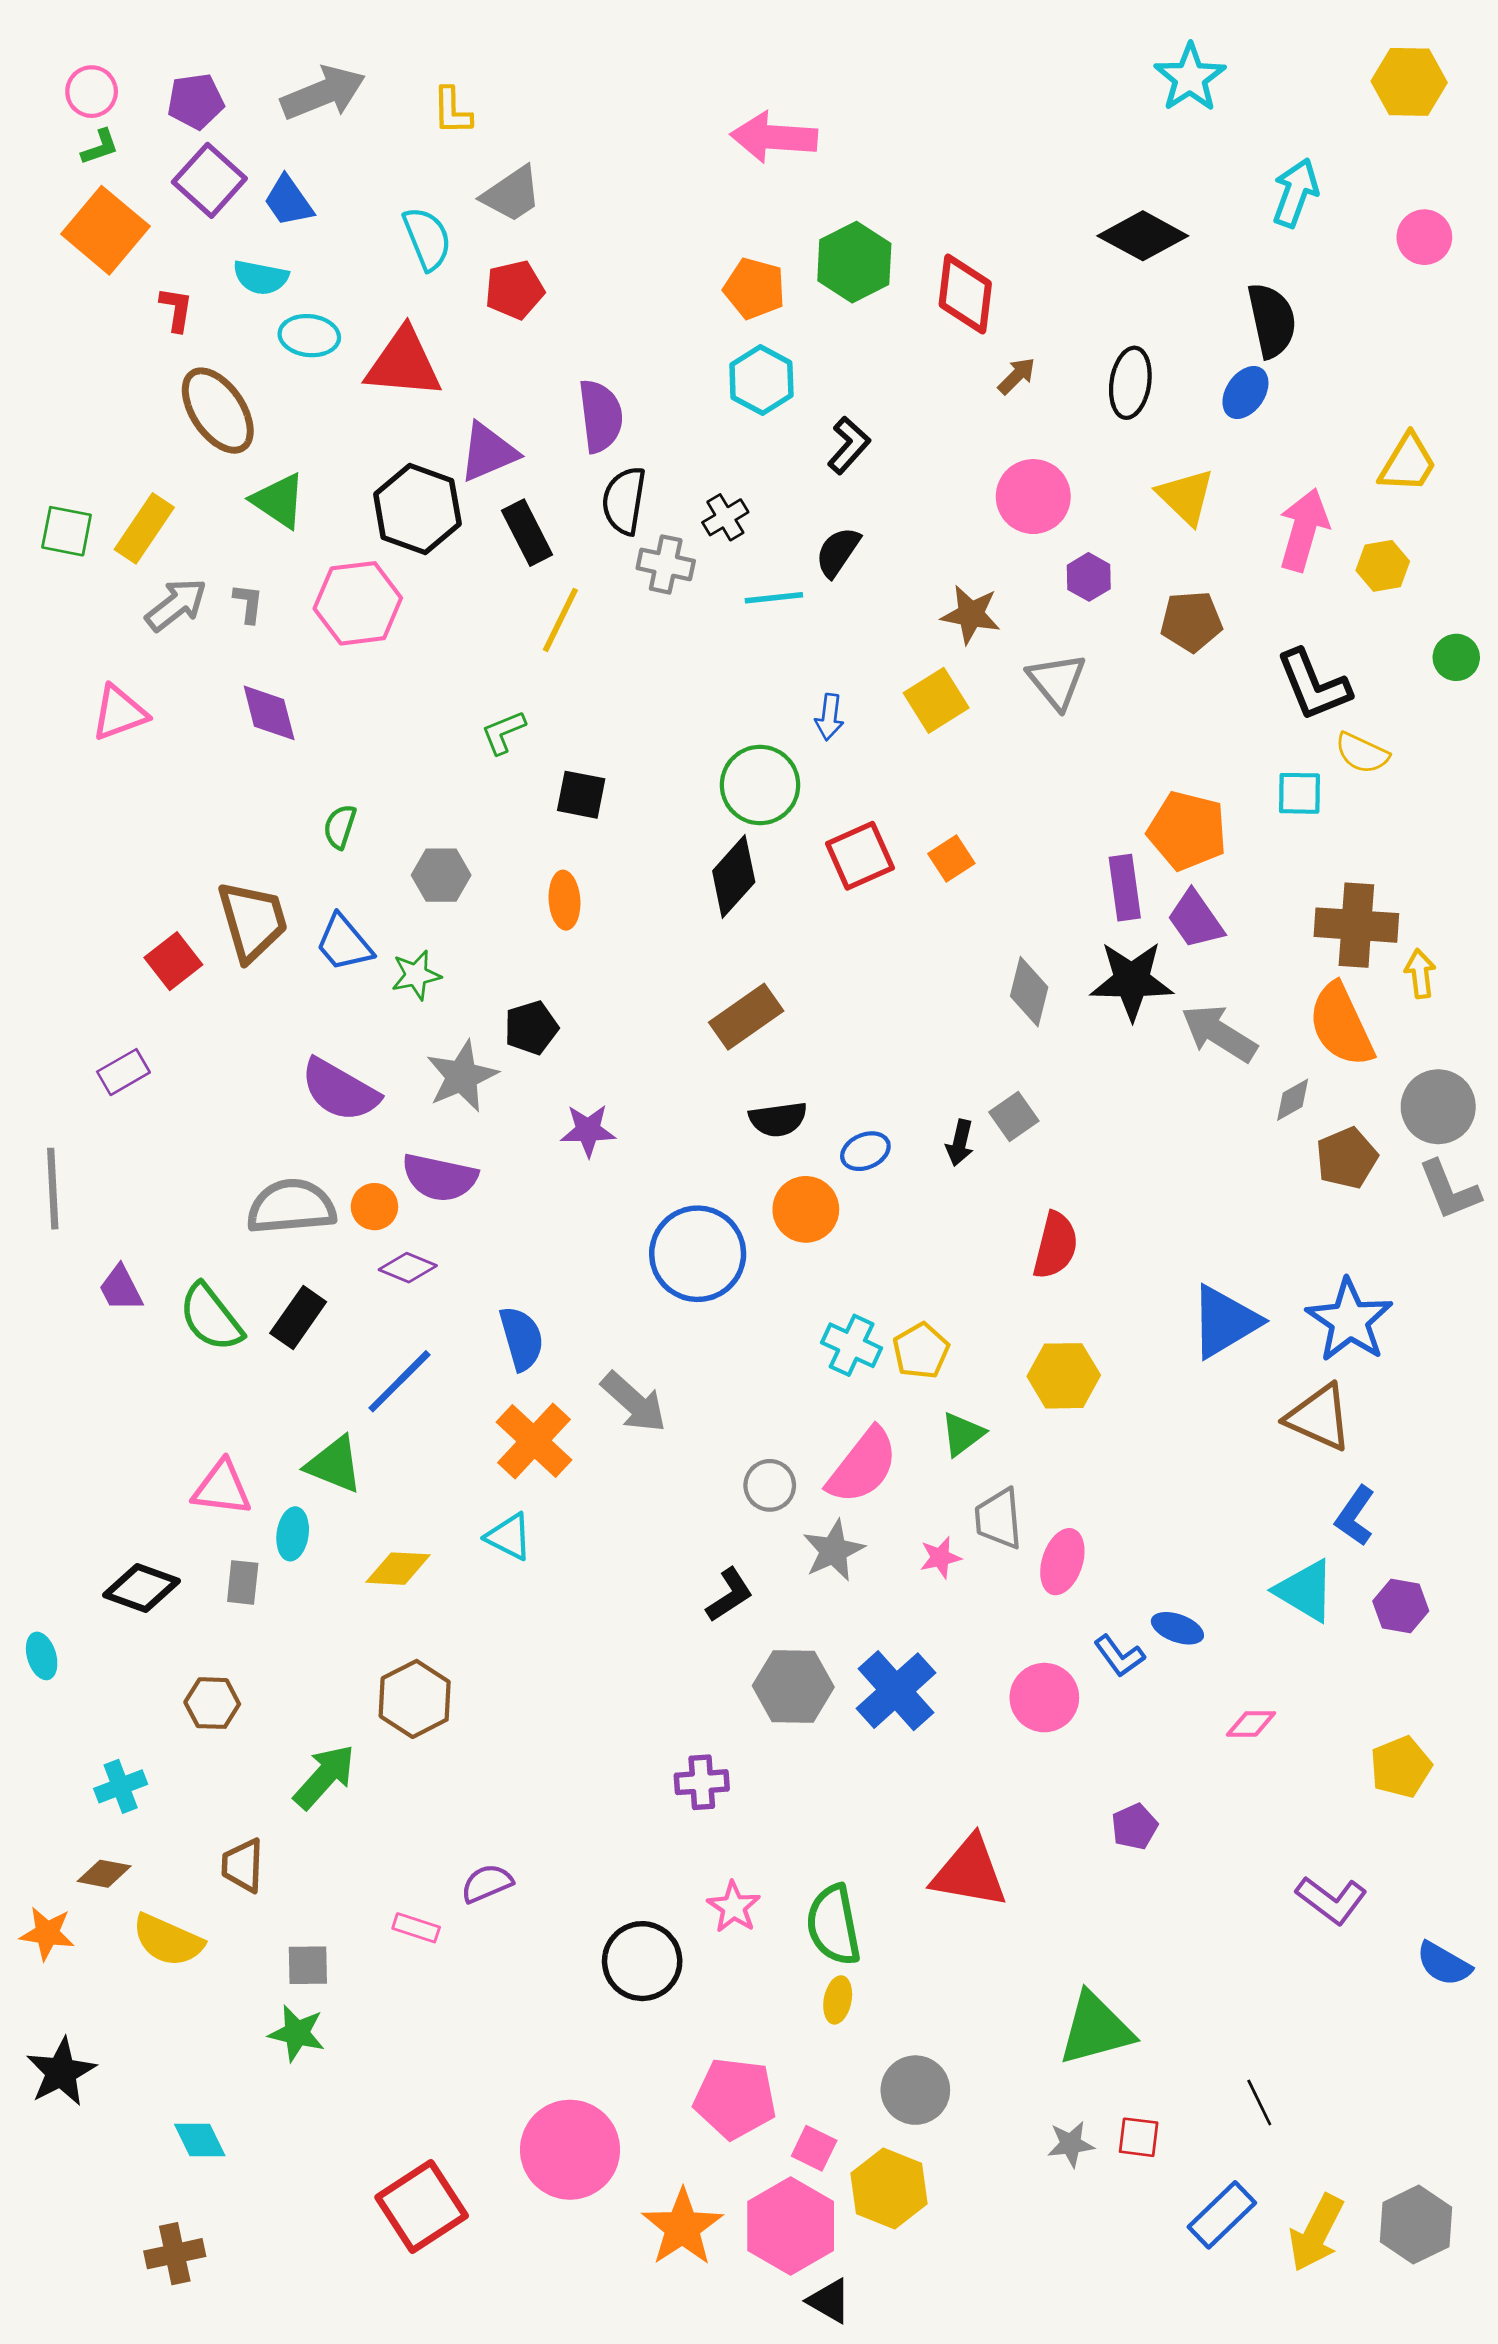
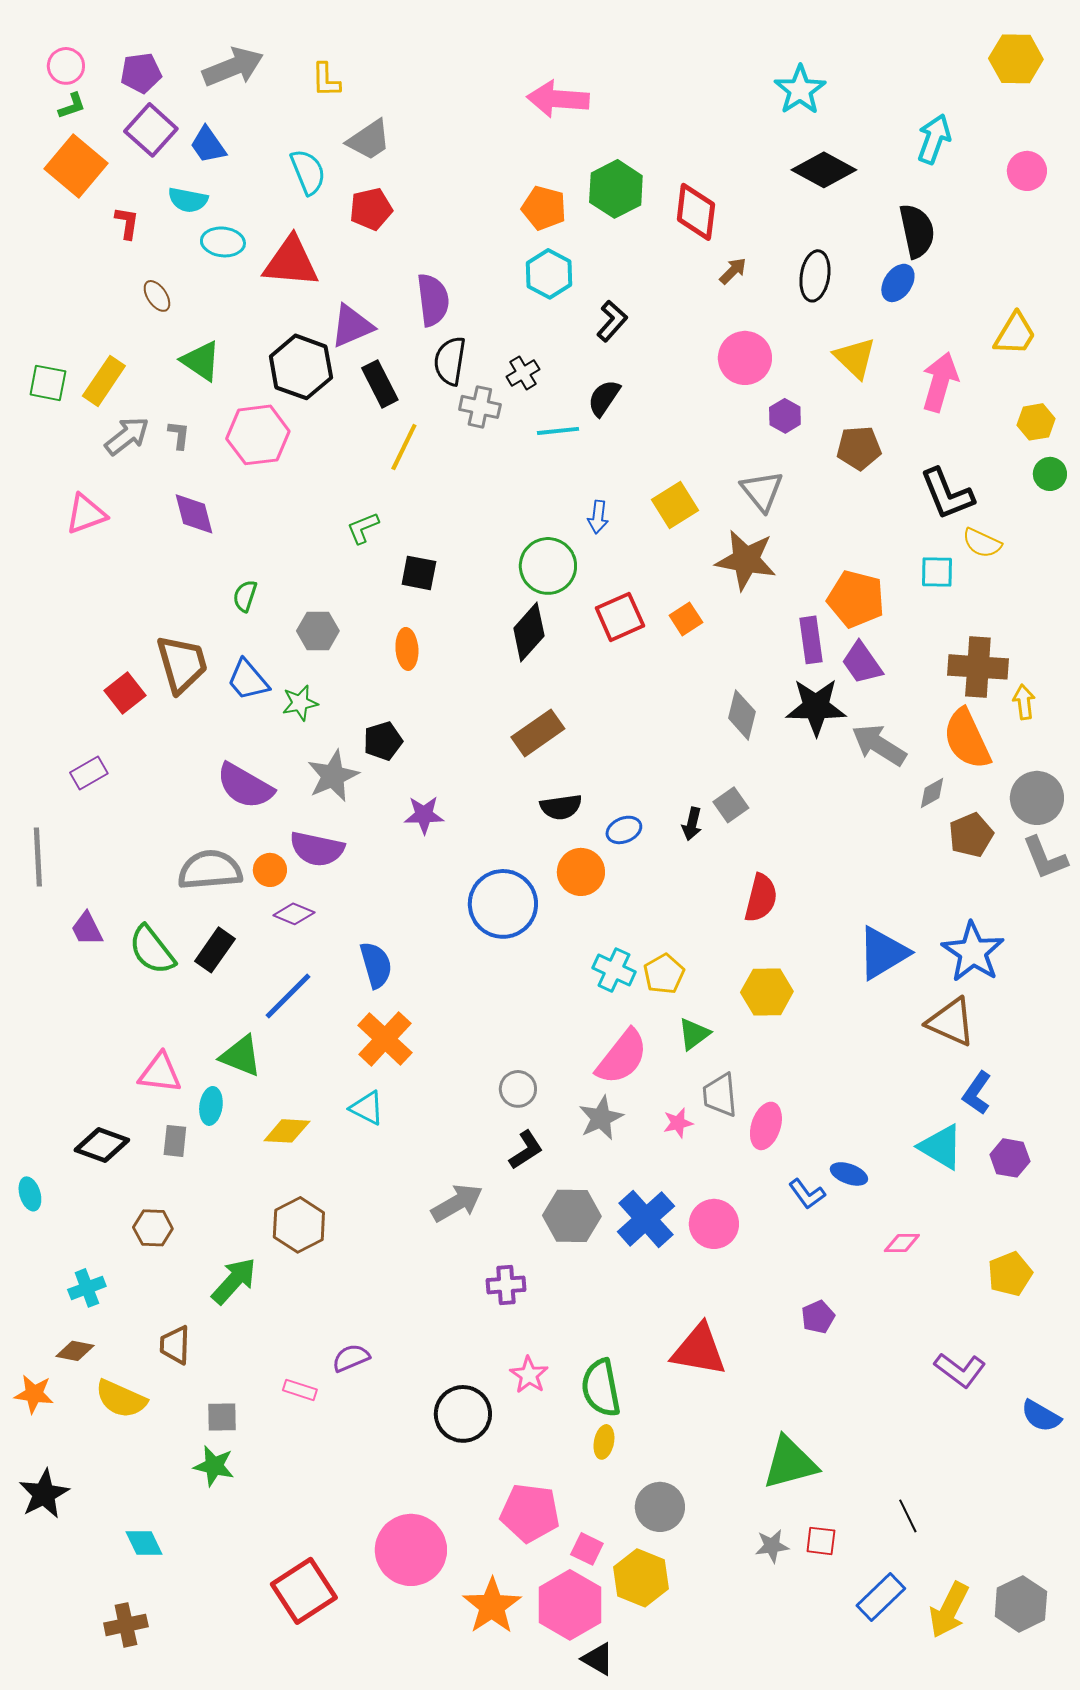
cyan star: (1190, 78) -> (800, 90), moved
brown ellipse: (218, 411) -> (157, 296), size x0.5
yellow hexagon: (1383, 566) -> (1036, 422), moved
brown star: (971, 614) -> (746, 560), moved, size x1.4
gray arrow: (634, 1402) -> (457, 1203), moved, turned -72
gray circle: (770, 1485) -> (518, 1089), moved
pink circle: (1044, 1698) -> (714, 1224), moved

